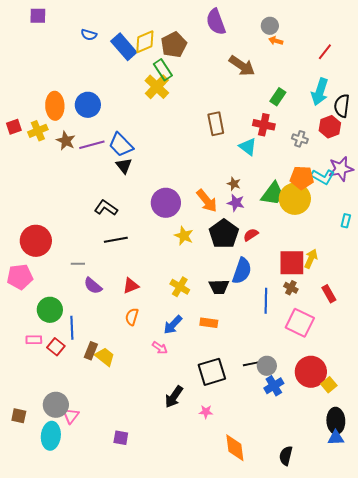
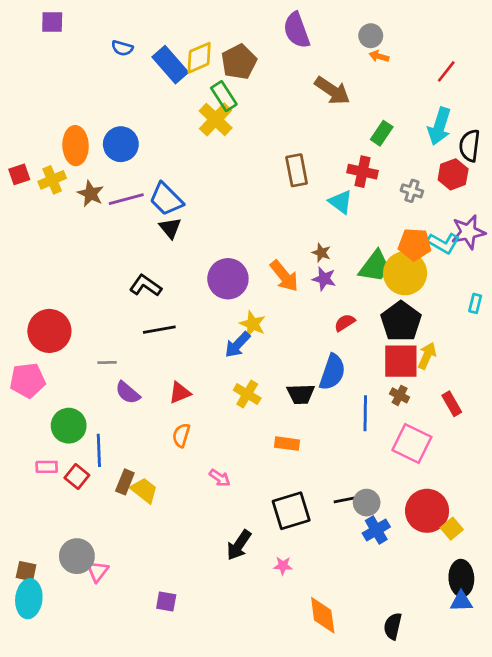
black pentagon: (224, 234) -> (401, 321), moved
blue arrow: (173, 325) -> (238, 345), moved
cyan ellipse: (51, 436) -> (29, 599), moved

